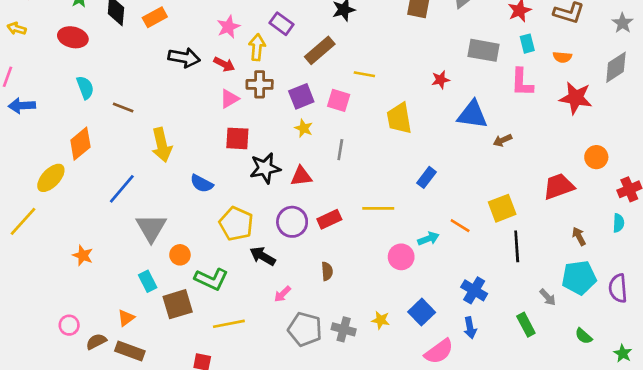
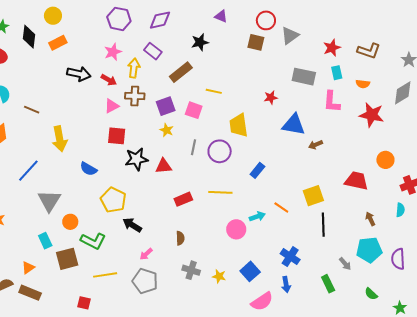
red trapezoid: (559, 186) -> (356, 181), turned 30
purple circle: (292, 222) -> (220, 151), moved
gray pentagon: (305, 329) -> (145, 281), moved
gray cross: (344, 329) -> (191, 270), moved

